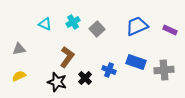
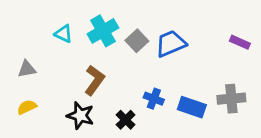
cyan cross: (73, 22) -> (103, 31), size x1.5
blue trapezoid: (137, 26) -> (171, 44), moved
blue rectangle: (136, 62) -> (192, 107), moved
black cross: (85, 78) -> (126, 120), moved

